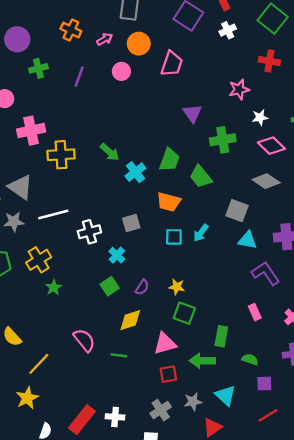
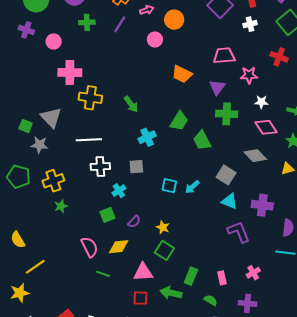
pink trapezoid: (172, 64) -> (224, 56), moved, turned -125
purple line: (79, 77) -> (120, 24), moved
purple triangle: (192, 113) -> (217, 87), moved
cyan cross: (135, 172) -> (147, 137), moved
orange trapezoid: (169, 202) -> (182, 74), moved
white line: (53, 214) -> (89, 140), moved
pink rectangle: (255, 312) -> (222, 278), moved
pink semicircle: (84, 340) -> (90, 247), moved

